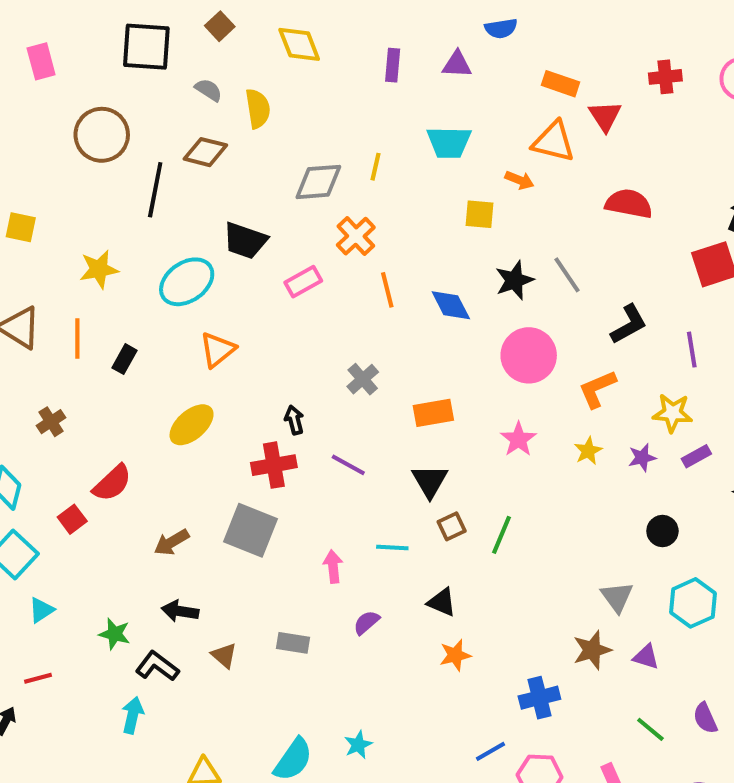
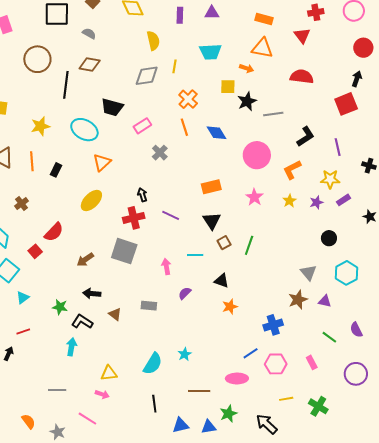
yellow semicircle: (258, 109) -> (153, 41), moved
red triangle: (605, 116) -> (302, 36), moved
orange cross: (356, 236) -> (188, 99), moved
gray line: (567, 275) -> (273, 114), turned -60
black star: (514, 280) -> (247, 101), moved
cyan ellipse: (187, 282) -> (84, 130), turned 68
gray cross: (363, 379) -> (160, 153), moved

